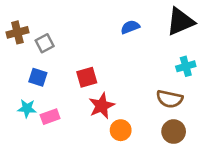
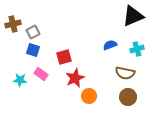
blue semicircle: (130, 27) -> (110, 45), moved
blue square: (38, 77) -> (33, 50), moved
pink rectangle: (50, 117) -> (41, 74), moved, turned 56

